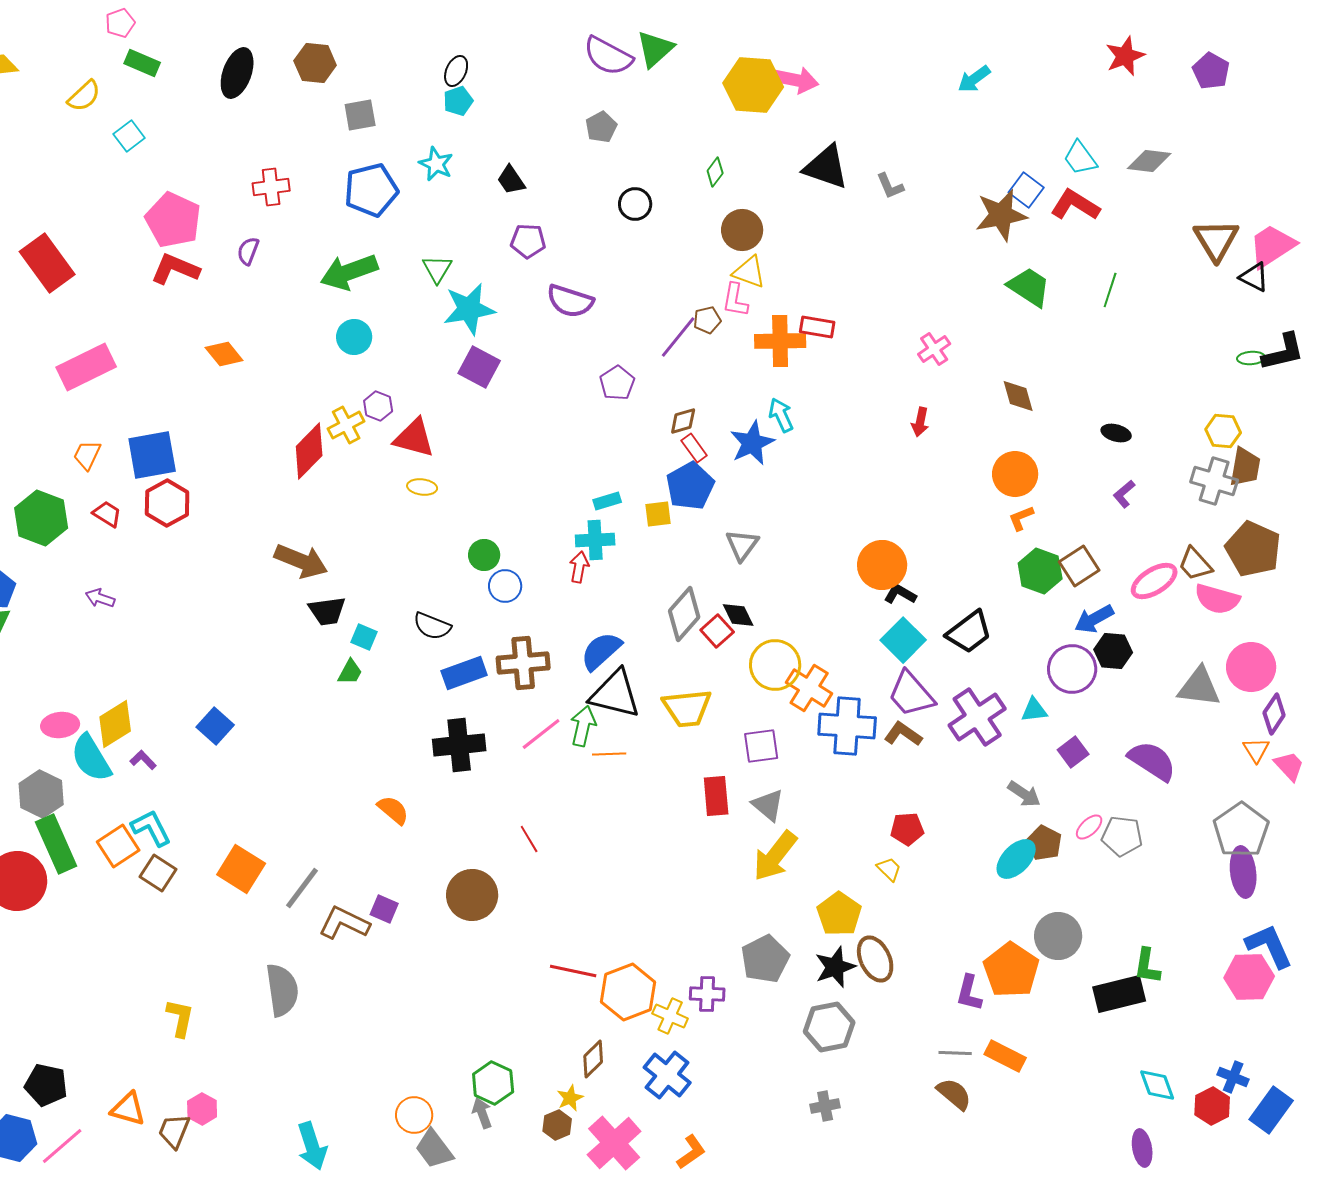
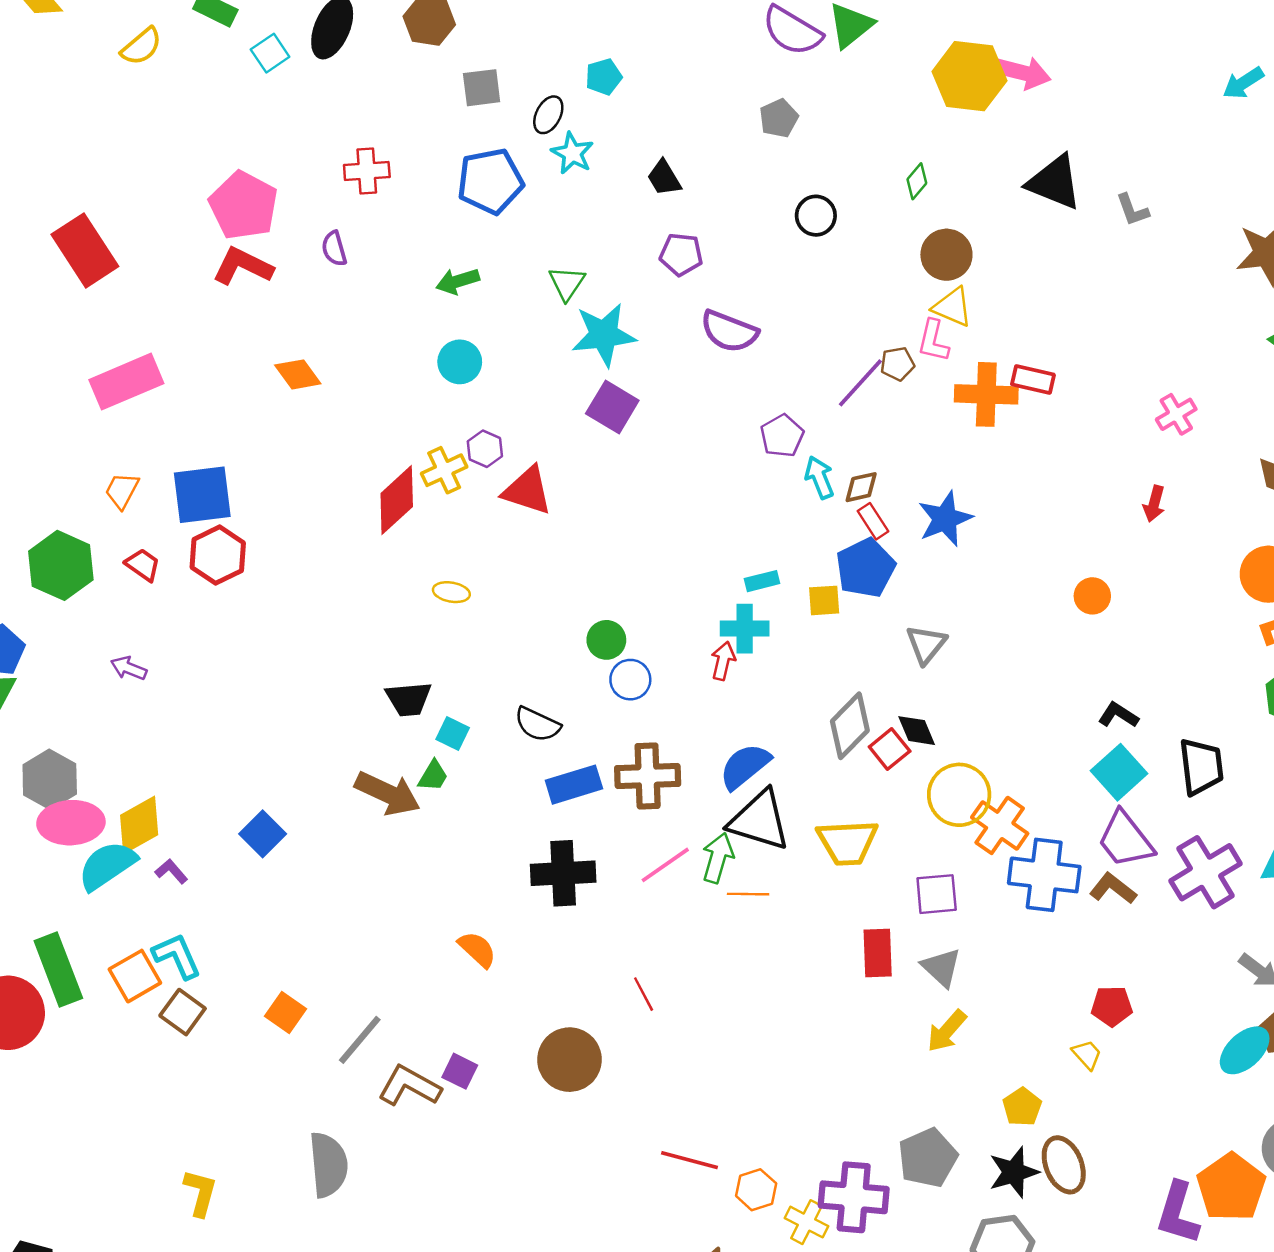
black ellipse: (456, 71) -> (548, 115), moved
cyan square: (129, 136) -> (270, 53), moved
purple semicircle: (248, 251) -> (334, 249), turned -40
green arrow: (349, 272) -> (458, 281), size x0.6
cyan arrow: (781, 415) -> (819, 477), moved
yellow ellipse: (422, 487) -> (451, 592), moved
brown arrow: (301, 561) -> (388, 793), moved
orange circle: (882, 565) -> (1092, 596), moved, size x0.6
black trapezoid: (969, 632) -> (1201, 767), turned -63
pink ellipse: (60, 725) -> (71, 823), size x1.4
cyan semicircle: (91, 758) -> (107, 865), turned 84
gray hexagon: (41, 794) -> (50, 779), moved
yellow arrow: (775, 856) -> (947, 1031), size x0.7
orange square: (241, 869) -> (285, 1012), size x0.7
yellow pentagon: (839, 914) -> (1022, 1107), size x0.7
orange hexagon: (628, 992) -> (756, 1190), size x0.6
purple L-shape: (969, 993) -> (1178, 1213), size x1.4
purple cross: (707, 994) -> (854, 1197), size x1.6

